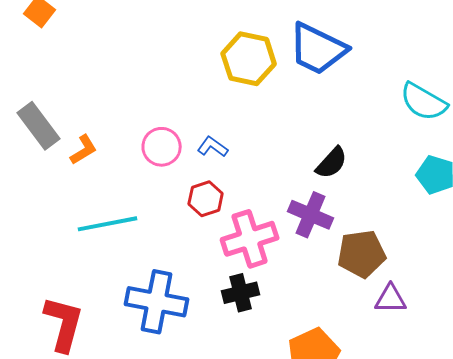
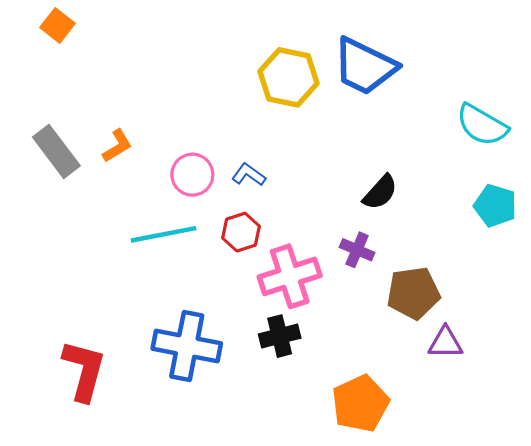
orange L-shape: (84, 150) -> (117, 146), moved
purple cross: (311, 215) -> (357, 250), size x0.7
cyan line: (108, 224) -> (164, 234), moved

